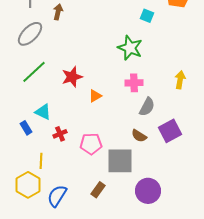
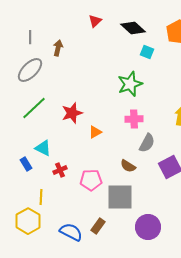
green star: (130, 48) -> (130, 84), turned 30
brown semicircle: (139, 136) -> (128, 166), moved
blue semicircle: (57, 196) -> (71, 232), moved, turned 85

